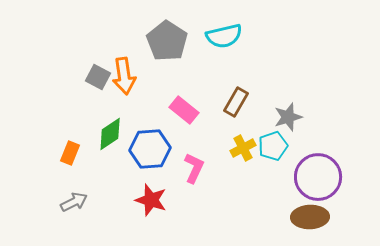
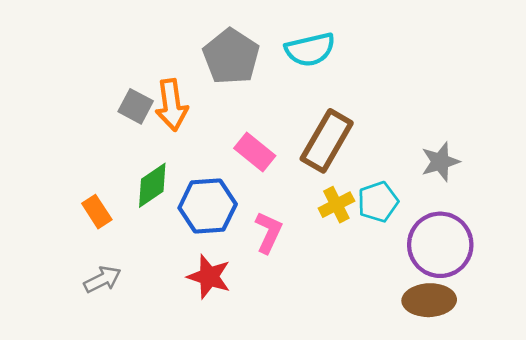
brown rectangle: (236, 102) -> (327, 141), size x1.5
gray star: (288, 117) -> (440, 162), moved
orange rectangle: (70, 153) -> (97, 212), turned -55

